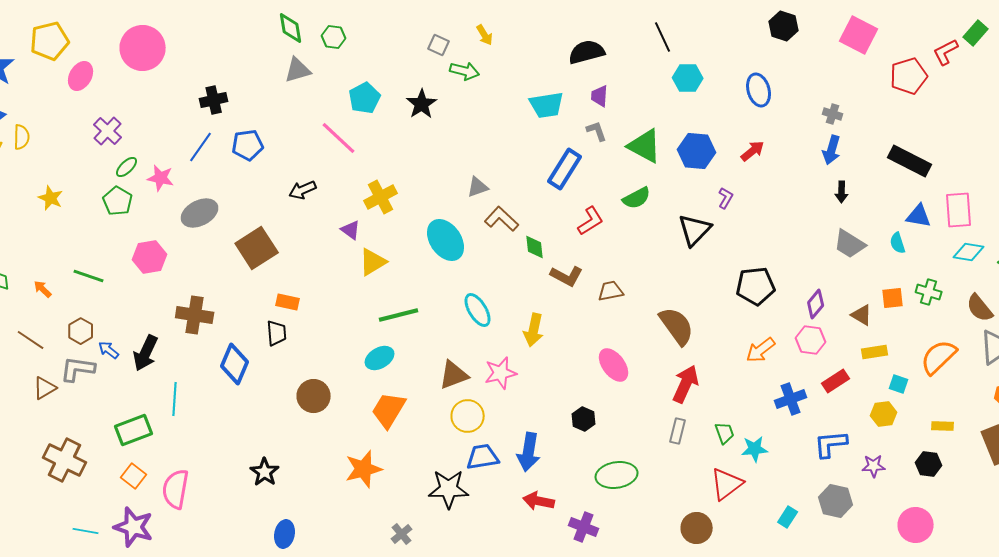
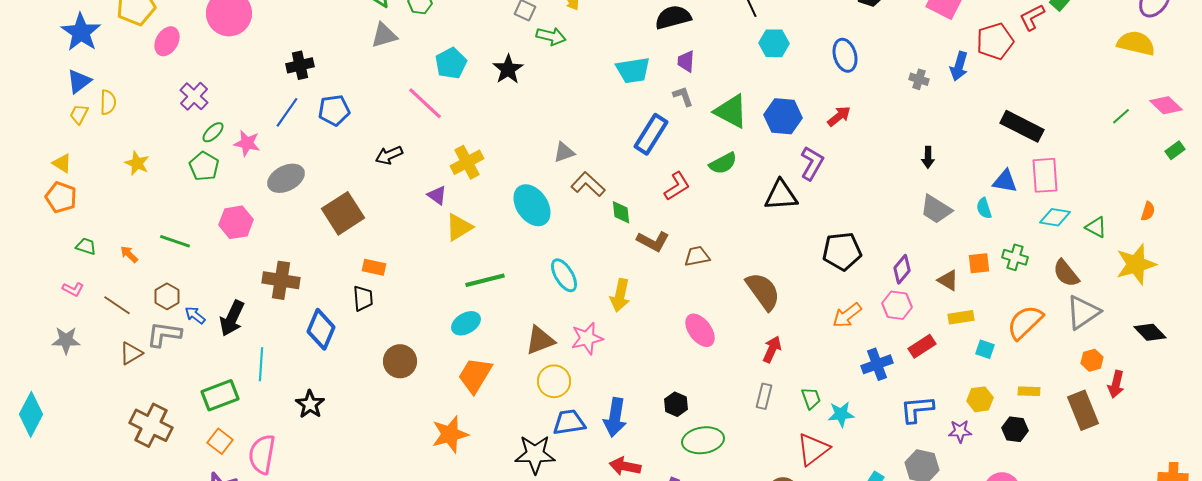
blue arrow: (832, 150) -> (959, 66), moved
black rectangle: (910, 161) -> (1022, 126), moved
purple L-shape: (726, 198) -> (812, 163), size x1.6
black triangle: (695, 230) -> (781, 195), turned 42
red arrow: (686, 384) -> (772, 349), size x0.7
yellow hexagon: (884, 414) -> (980, 399), moved
black hexagon: (584, 419) -> (676, 404), moved
black star: (265, 472) -> (310, 404), moved

